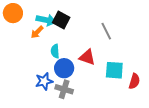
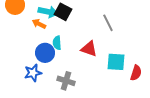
orange arrow: (37, 32) -> (39, 24), turned 72
blue circle: (64, 68) -> (45, 53), moved
blue star: (44, 81) -> (33, 73), moved

